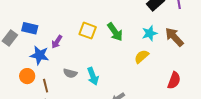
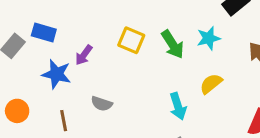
cyan star: (150, 33) -> (209, 38), moved
orange circle: (27, 76) -> (17, 111), moved
cyan arrow: (93, 76) -> (178, 106), moved

